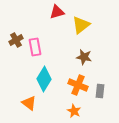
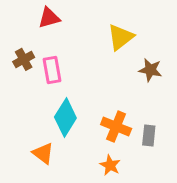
red triangle: (57, 12) -> (49, 18), moved
brown star: (84, 57) -> (150, 70), moved

